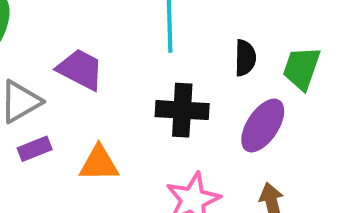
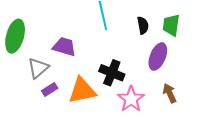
black cross: (182, 110) -> (112, 73), moved, turned 30
orange triangle: (99, 164) -> (82, 90), size x1.4

